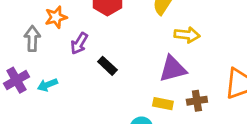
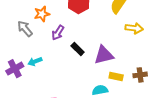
gray arrow: (32, 39) -> (25, 29), turned -42
purple triangle: (173, 69) -> (104, 55), moved
purple cross: (16, 80) -> (15, 69), moved

